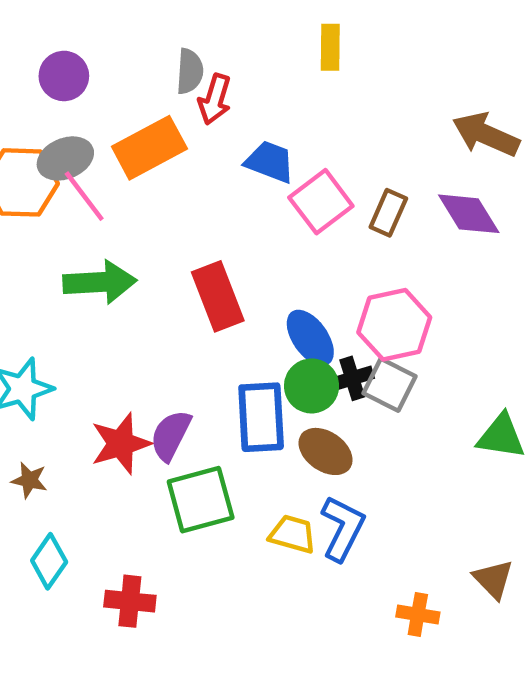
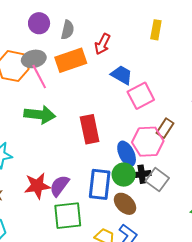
gray semicircle: (190, 71) -> (68, 30), moved
brown rectangle: (388, 213) -> (165, 128), moved
pink hexagon: (394, 325) -> (148, 142), moved

